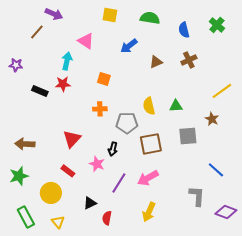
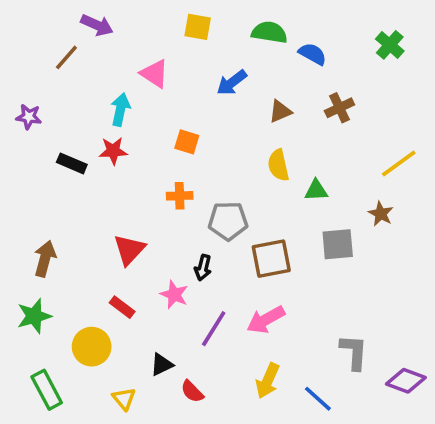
blue semicircle: (184, 30) -> (313, 54), moved, turned 133
yellow semicircle: (149, 106) -> (278, 165), moved
brown arrow: (25, 144) -> (45, 259), turned 102
blue line: (216, 170) -> (318, 399), moved
red semicircle: (107, 218) -> (192, 392), turned -56
yellow triangle: (58, 222) -> (124, 399), moved

